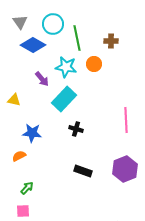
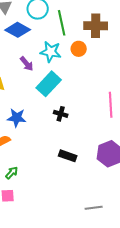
brown cross: (111, 41) -> (96, 26), size x1.6

